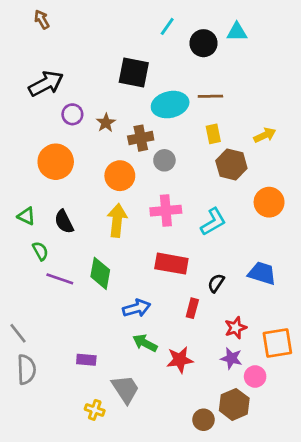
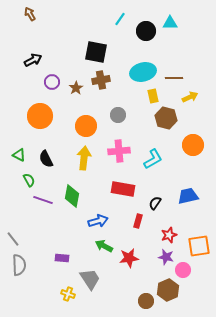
black arrow: (46, 84) -> (33, 60), size x0.7
brown line: (210, 96) -> (174, 78), moved
cyan ellipse: (170, 105) -> (143, 72), moved
brown cross: (141, 138) -> (101, 80), moved
blue trapezoid: (262, 273) -> (188, 196), turned -30

